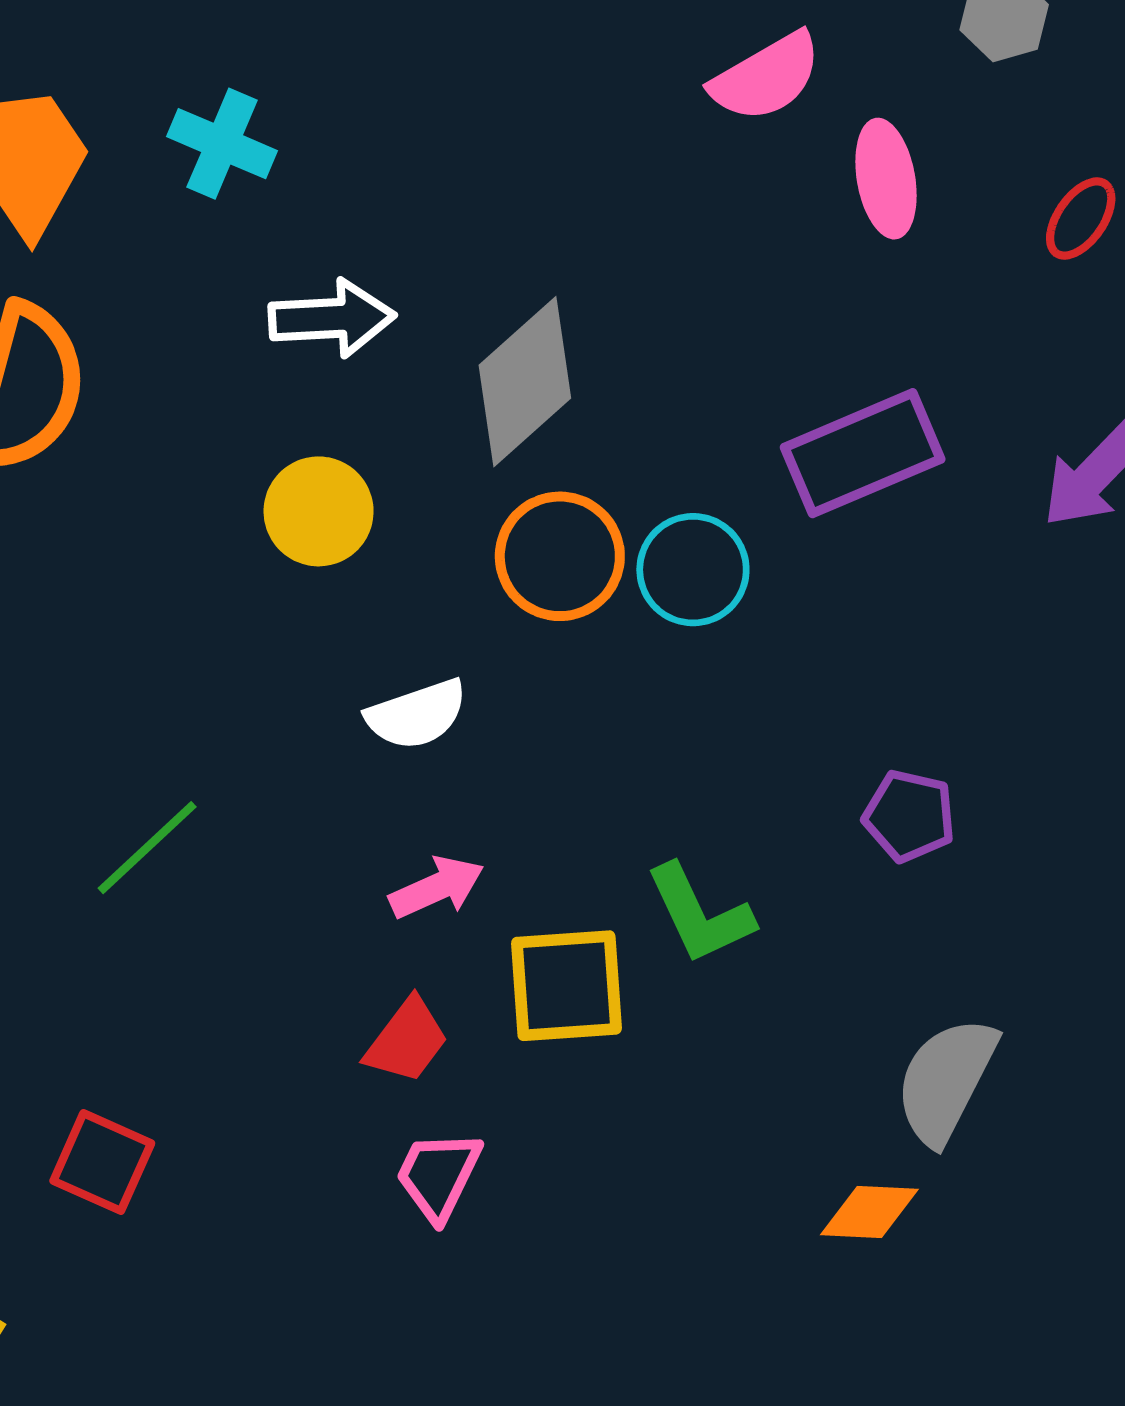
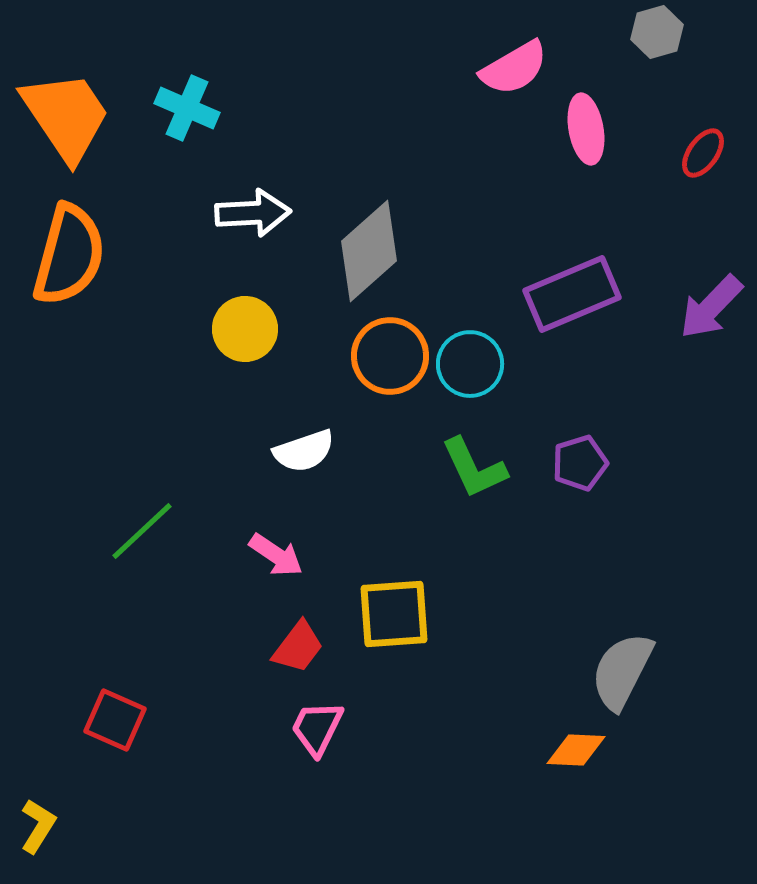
purple pentagon: (909, 816) -> (580, 463), moved, turned -30
pink arrow: (437, 887) -> (276, 555), moved, turned 58
green L-shape: (700, 914) -> (474, 468), moved

